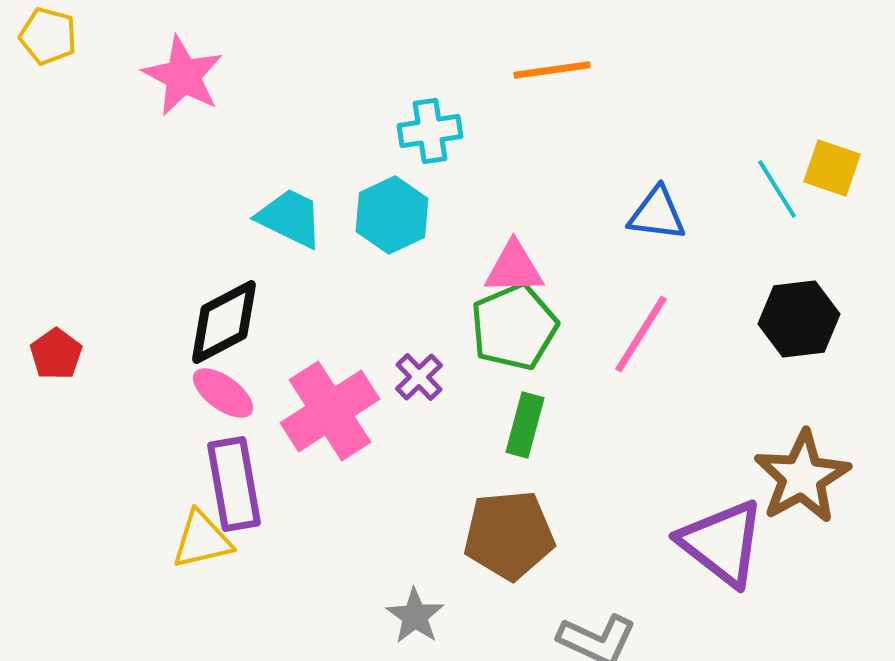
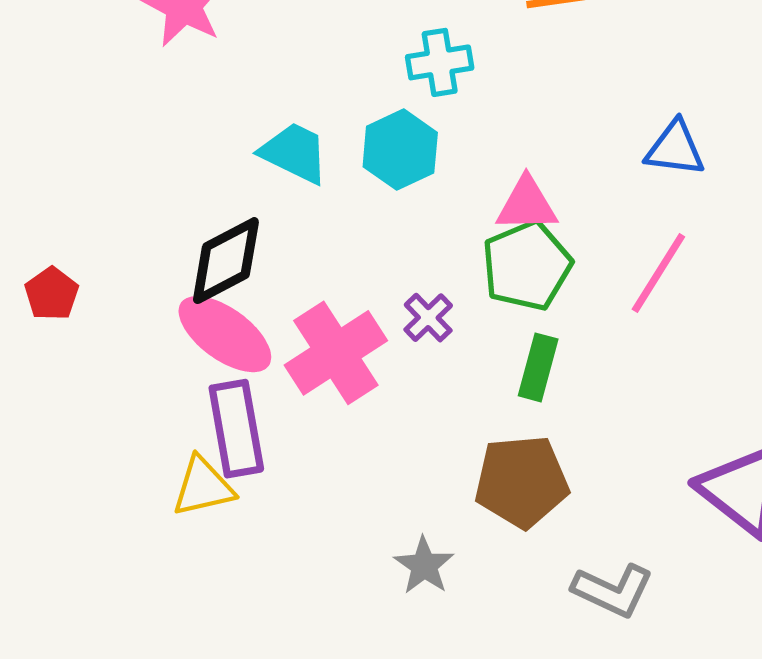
pink ellipse: (223, 393) -> (225, 334), size x1.5

